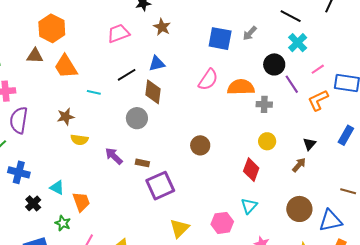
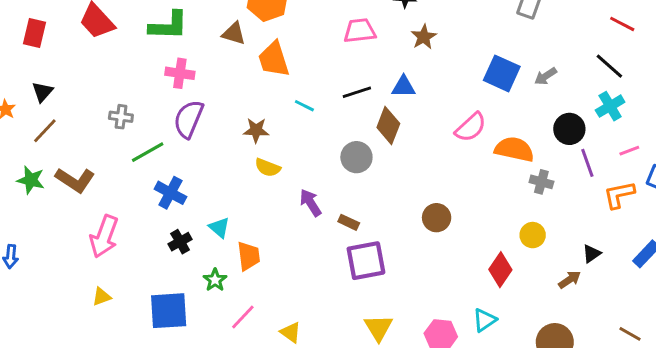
yellow triangle: (180, 228) -> (378, 328), turned -30

